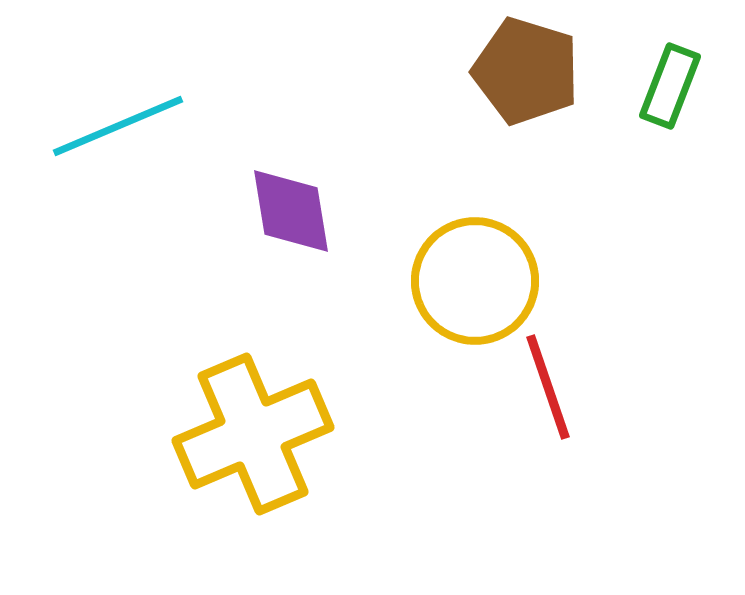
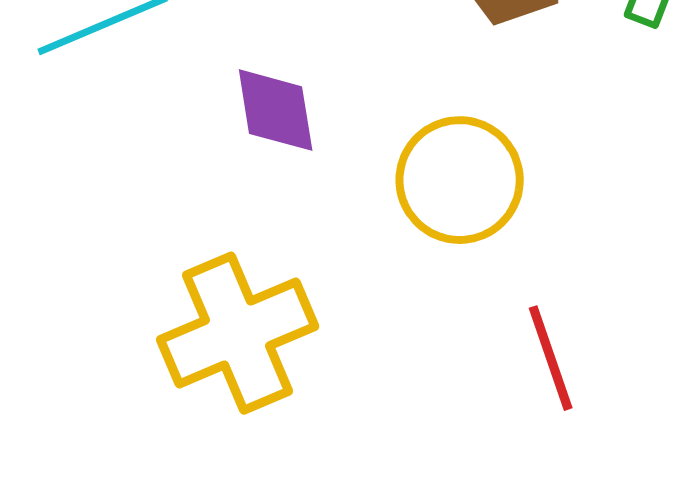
red line: (548, 387) -> (551, 358), moved

